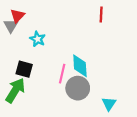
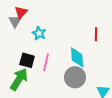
red line: (101, 14) -> (96, 34), moved
pink line: (62, 74) -> (46, 62), moved

